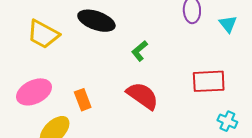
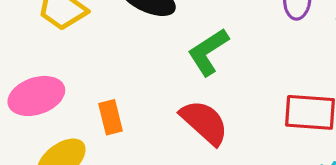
green L-shape: (140, 51) -> (208, 52), size x1.5

